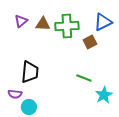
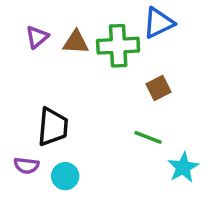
blue triangle: (103, 22) -> (159, 23), moved
brown square: (90, 42) -> (159, 88), moved
cyan circle: (29, 107) -> (65, 176), moved

